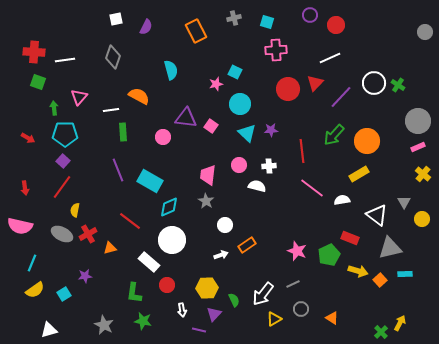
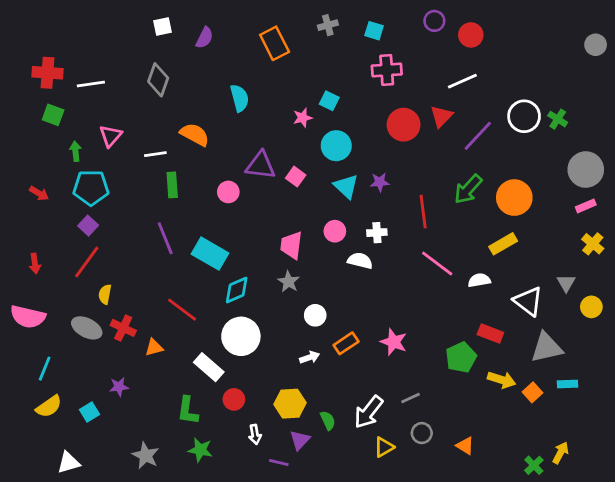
red cross: (88, 234) -> (123, 328), turned -36
pink star: (297, 251) -> (394, 342), moved

